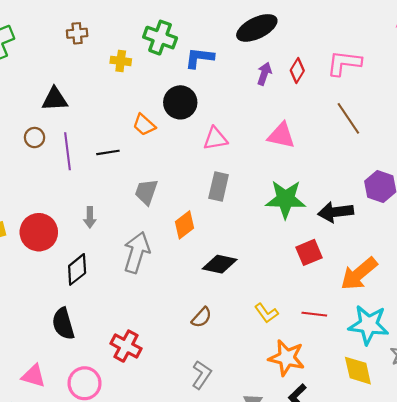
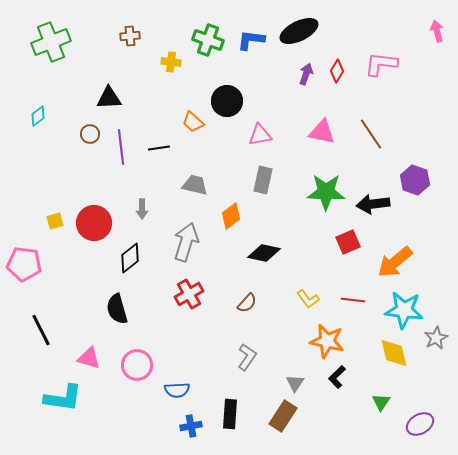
blue L-shape: (199, 58) -> (251, 40), moved
brown line: (348, 118) -> (371, 134), moved
gray trapezoid: (146, 192) -> (195, 185), turned 84
red cross: (126, 346) -> (189, 294), moved, turned 32

